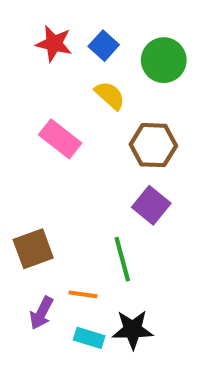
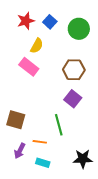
red star: (54, 44) -> (26, 21), turned -30
yellow semicircle: (110, 95) -> (37, 46), moved, turned 77
brown square: (33, 249) -> (16, 120), turned 36
black star: (133, 330) -> (83, 159), moved

